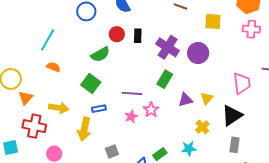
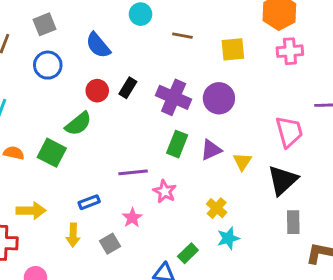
black rectangle: (138, 36) -> (128, 88), turned 40
green square: (91, 83) -> (52, 153), moved
purple triangle: (185, 100) -> (211, 150), moved
pink star: (131, 116) -> (132, 218), moved
yellow cross: (202, 127) -> (217, 208), moved
yellow arrow: (84, 129) -> (73, 235), size x0.7
gray square: (112, 151) -> (110, 244), moved

